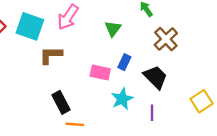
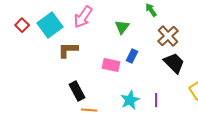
cyan square: (30, 26) -> (50, 25), turned 35
black trapezoid: (155, 77) -> (174, 63), moved
cyan star: (122, 99) -> (130, 100), moved

